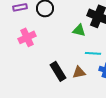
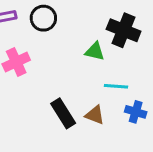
brown triangle: (79, 72) -> (95, 115), turned 32

